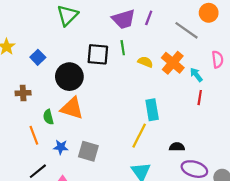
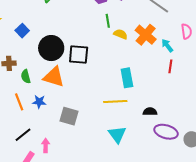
green line: (123, 48) -> (108, 21), moved
black square: (98, 54) -> (79, 54), moved
green semicircle: (48, 117) -> (26, 76), moved
yellow line: (139, 136) -> (115, 102), turned 60
blue star: (61, 147) -> (39, 102), moved

